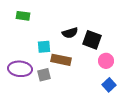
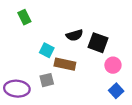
green rectangle: (23, 16) -> (24, 17), turned 56
cyan square: (44, 47) -> (47, 50), turned 32
purple ellipse: (20, 69) -> (17, 89), moved

